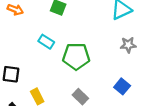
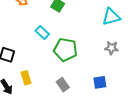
blue square: (122, 86) -> (100, 82), turned 32

